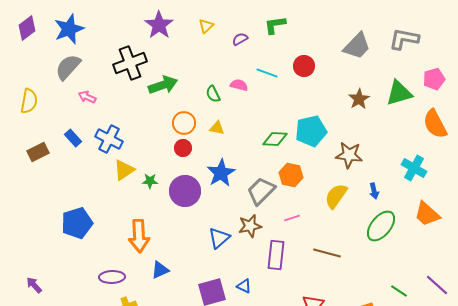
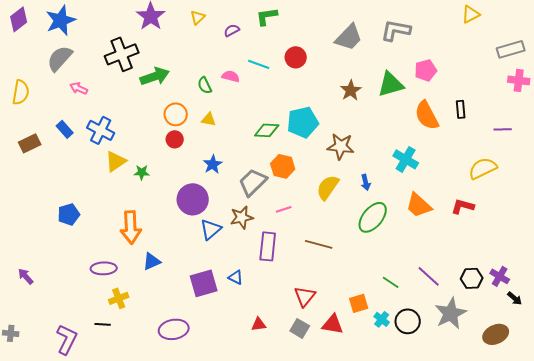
blue star: (221, 173) -> (213, 164), size x0.7
purple circle: (185, 191) -> (193, 199), moved
blue pentagon: (77, 223) -> (69, 214), size x0.7

